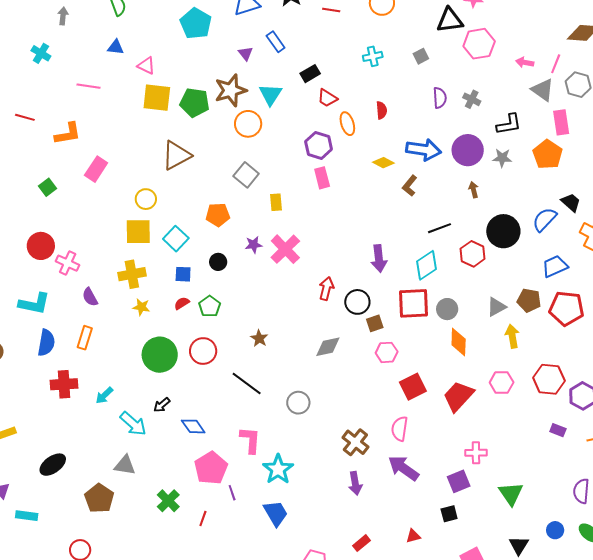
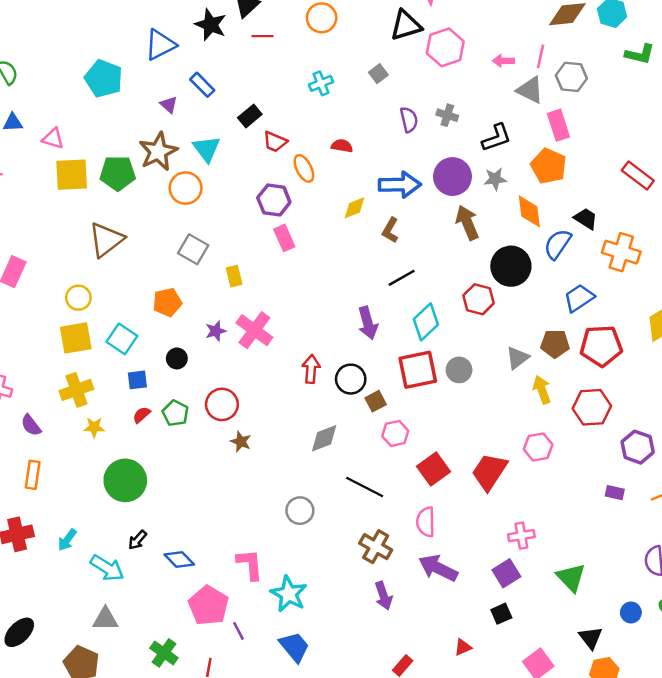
red semicircle: (382, 110) -> (342, 146), turned -66
yellow diamond: (383, 163) -> (354, 208), turned -40
brown arrow: (474, 190) -> (467, 223), size x1.8
black line: (439, 228) -> (402, 278), moved
orange diamond: (459, 342) -> (529, 211), moved
red circle: (203, 351) -> (222, 404), moved
red hexagon: (549, 379) -> (592, 407), moved
black line: (247, 384) -> (365, 487), moved

